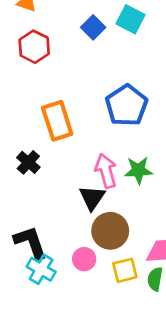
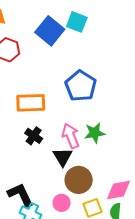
blue square: (93, 27) -> (50, 31), size x1.6
orange rectangle: (57, 121) -> (31, 103), turned -68
black cross: (28, 162) -> (34, 136), moved

